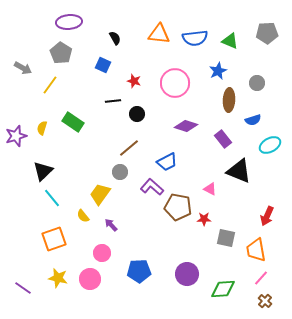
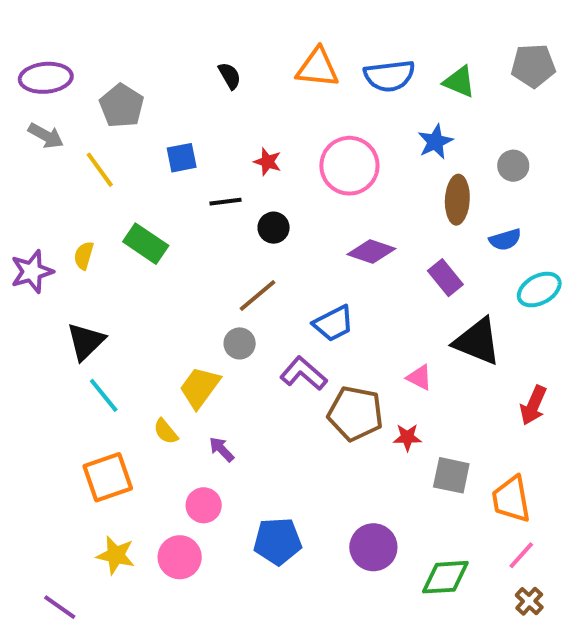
purple ellipse: (69, 22) -> (46, 78), moved
blue square: (103, 65) -> (182, 158), moved, turned -35
yellow line: (50, 85) -> (100, 170), turned -72
red arrow: (267, 216) -> (533, 405), moved
purple line: (23, 288) -> (60, 607), moved

